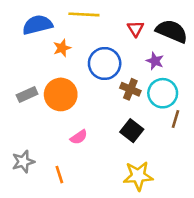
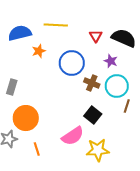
gray rectangle: (27, 94) -> (12, 87), turned -49
orange circle: (61, 94) -> (26, 118), moved
pink semicircle: (79, 137) -> (73, 136), moved, size x1.6

